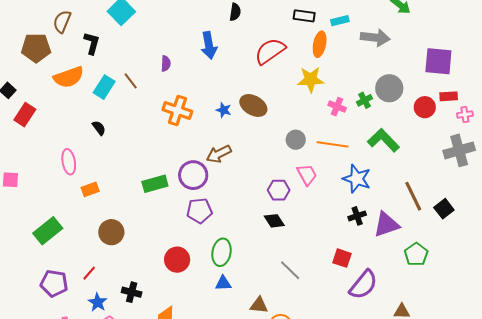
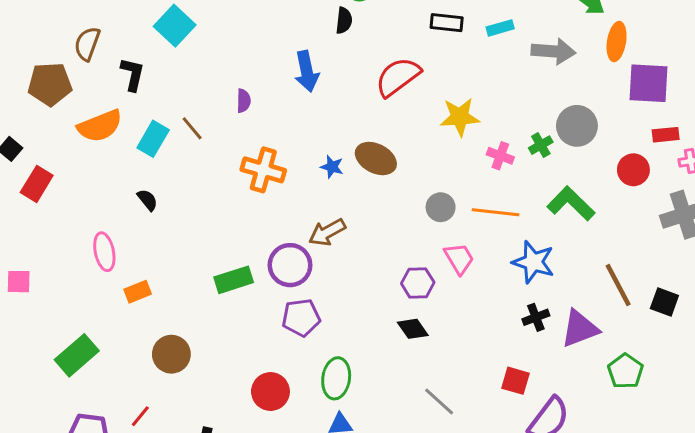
orange ellipse: (320, 44) -> (617, 41), moved
red circle: (425, 107) -> (633, 170), moved
black square: (444, 209) -> (664, 302), turned -30

